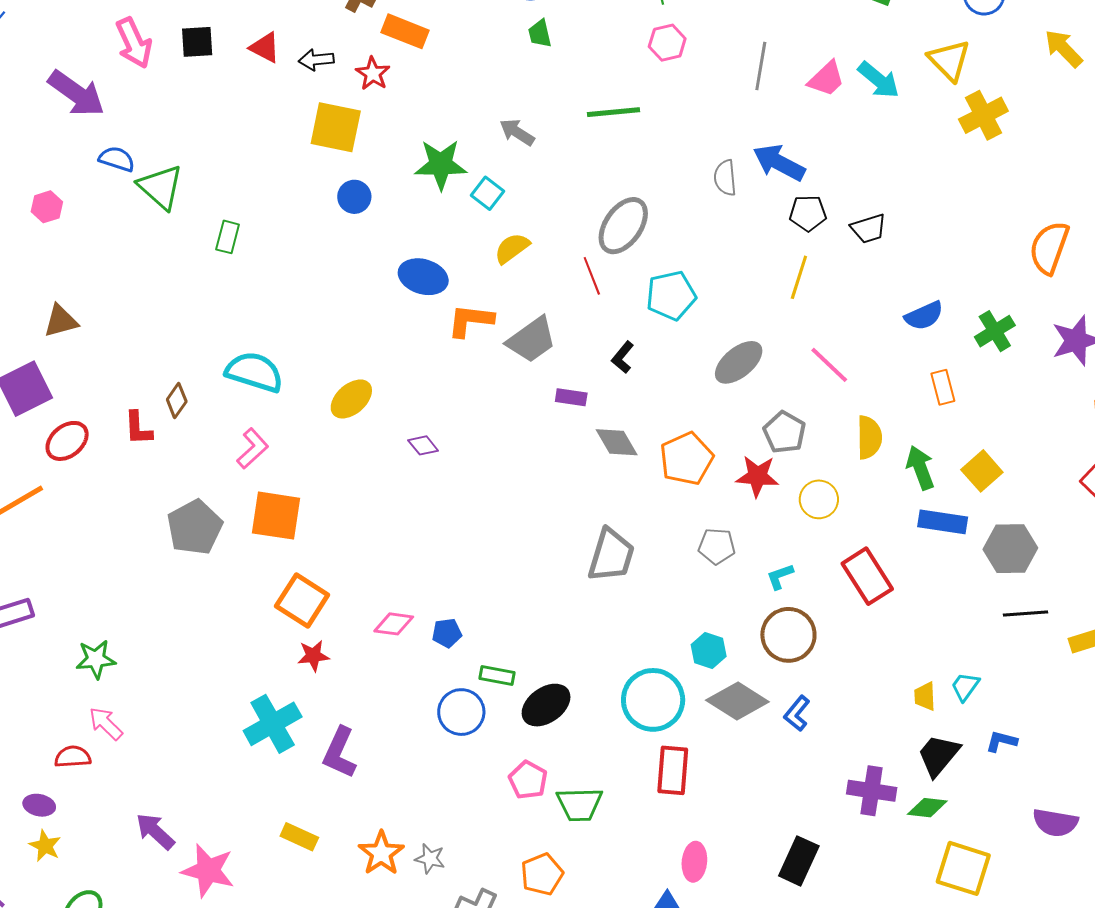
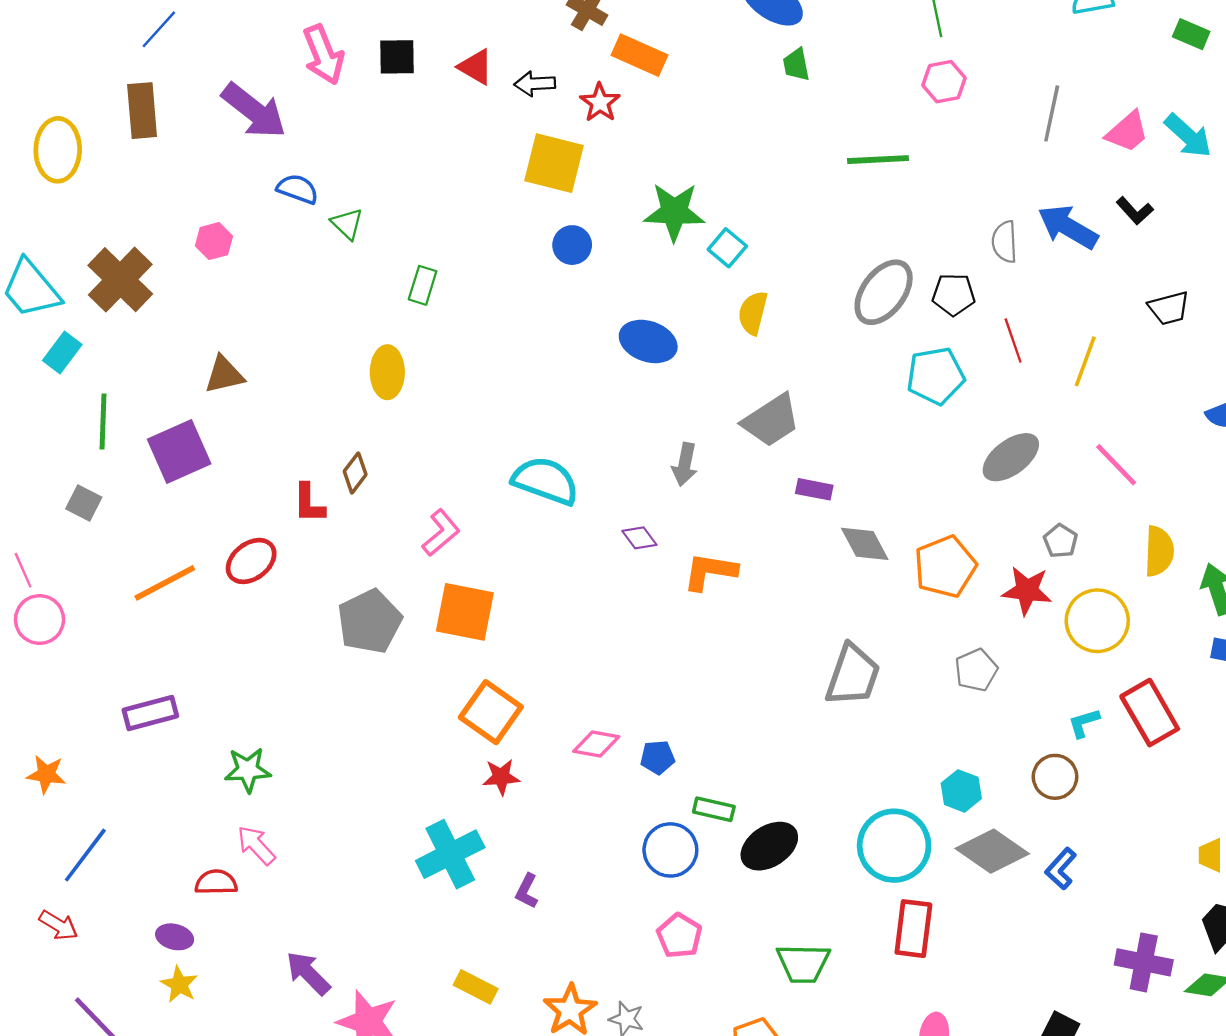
gray arrow: (517, 132) -> (685, 464), moved, turned -114
green triangle: (161, 187) -> (347, 224), size x0.6
black pentagon: (808, 213) -> (954, 295), moved
yellow semicircle: (512, 248) -> (753, 313), turned -42
red line: (592, 276) -> (1013, 340), moved
orange L-shape: (470, 320) -> (710, 572), moved
black L-shape: (623, 357) -> (1135, 211), moved, turned -84
cyan semicircle: (254, 372) -> (546, 481), moved
yellow ellipse: (351, 399) -> (387, 372), moved, turned -51
gray pentagon: (784, 432) -> (1061, 541), size x0.7
red ellipse: (67, 441) -> (251, 561), moved
yellow circle: (819, 499) -> (1097, 621), size x1.4
gray pentagon: (717, 546) -> (976, 670), turned -30
cyan L-shape: (780, 576) -> (1084, 723), moved
brown circle: (788, 635) -> (1055, 777), size x0.7
purple L-shape: (340, 753) -> (527, 891), size x0.6
pink pentagon: (528, 780) -> (679, 936), moved

